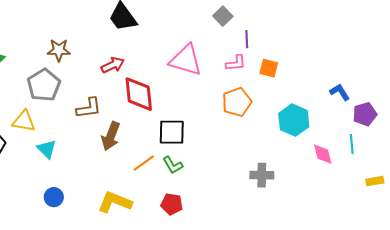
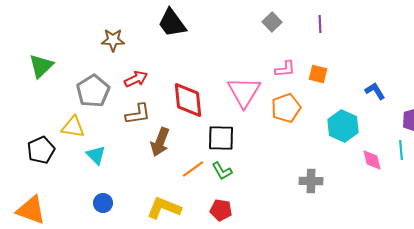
purple line: (247, 39) -> (320, 24), moved
brown star: (59, 50) -> (113, 40), moved
pink triangle: (186, 60) -> (244, 92), moved, turned 45
red arrow: (113, 65) -> (136, 79), moved
blue L-shape: (340, 92) -> (375, 91), moved

